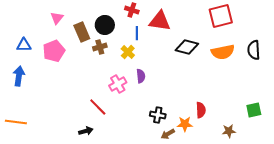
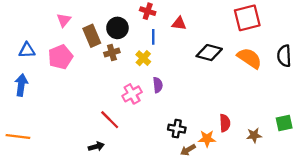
red triangle: (160, 21) -> (179, 23), size x0.6
orange semicircle: (223, 52) -> (249, 58), turned -135
brown star: (229, 131) -> (254, 135), moved

